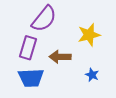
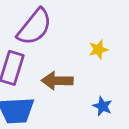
yellow star: (89, 35) -> (98, 50), size x0.6

